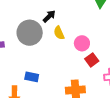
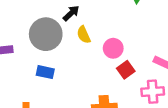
blue rectangle: (32, 77) -> (45, 72), moved

